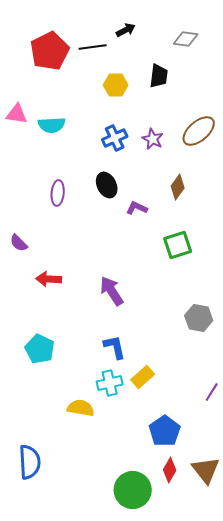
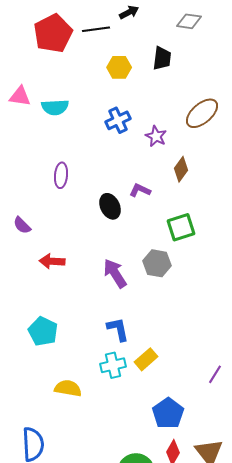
purple star: (153, 139) -> (156, 136), moved
black ellipse: (107, 185) -> (110, 206), moved
gray hexagon: (199, 318) -> (157, 263), moved
yellow semicircle: (81, 408) -> (68, 388), moved

